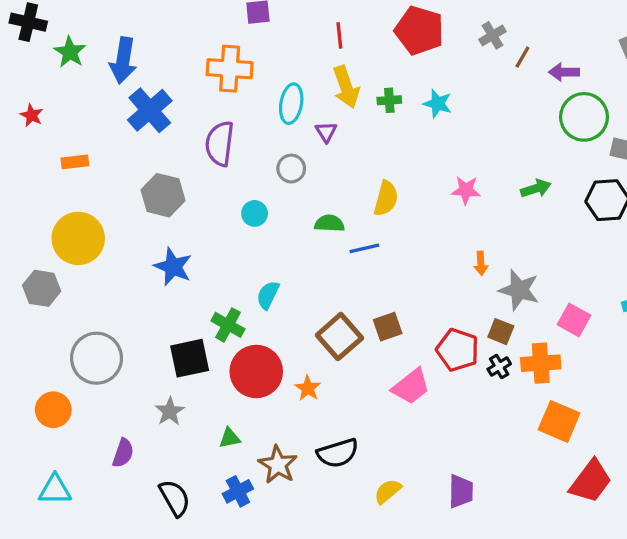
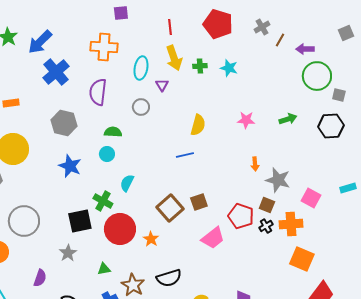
blue arrow: (123, 60) -> (40, 42), turned 36
cyan circle: (255, 213) -> (107, 154), moved
green semicircle: (329, 223) -> (113, 132), moved

